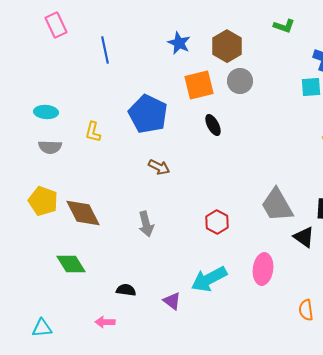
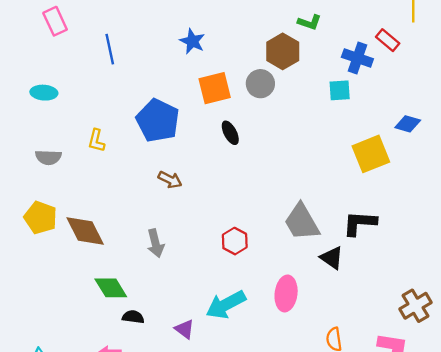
brown hexagon: (227, 46) -> (283, 51), moved
cyan ellipse: (46, 112) -> (44, 93), moved
green diamond: (71, 264) -> (111, 288), moved

